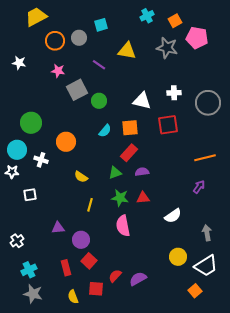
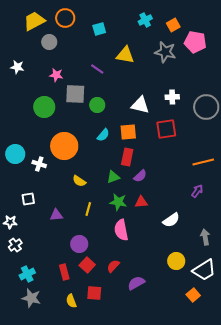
gray circle: (79, 38) -> (49, 42), moved
orange circle: (55, 41) -> (65, 18), moved
gray square: (77, 90) -> (75, 94), turned 30
green circle: (31, 123) -> (44, 107), moved
orange circle: (66, 142) -> (64, 146), size x1.4
red rectangle: (129, 153) -> (127, 157), turned -30
white star: (12, 172) -> (10, 222), moved
purple semicircle: (142, 172) -> (140, 176), turned 144
purple triangle: (58, 228) -> (56, 215), moved
red semicircle: (115, 276) -> (113, 266), moved

